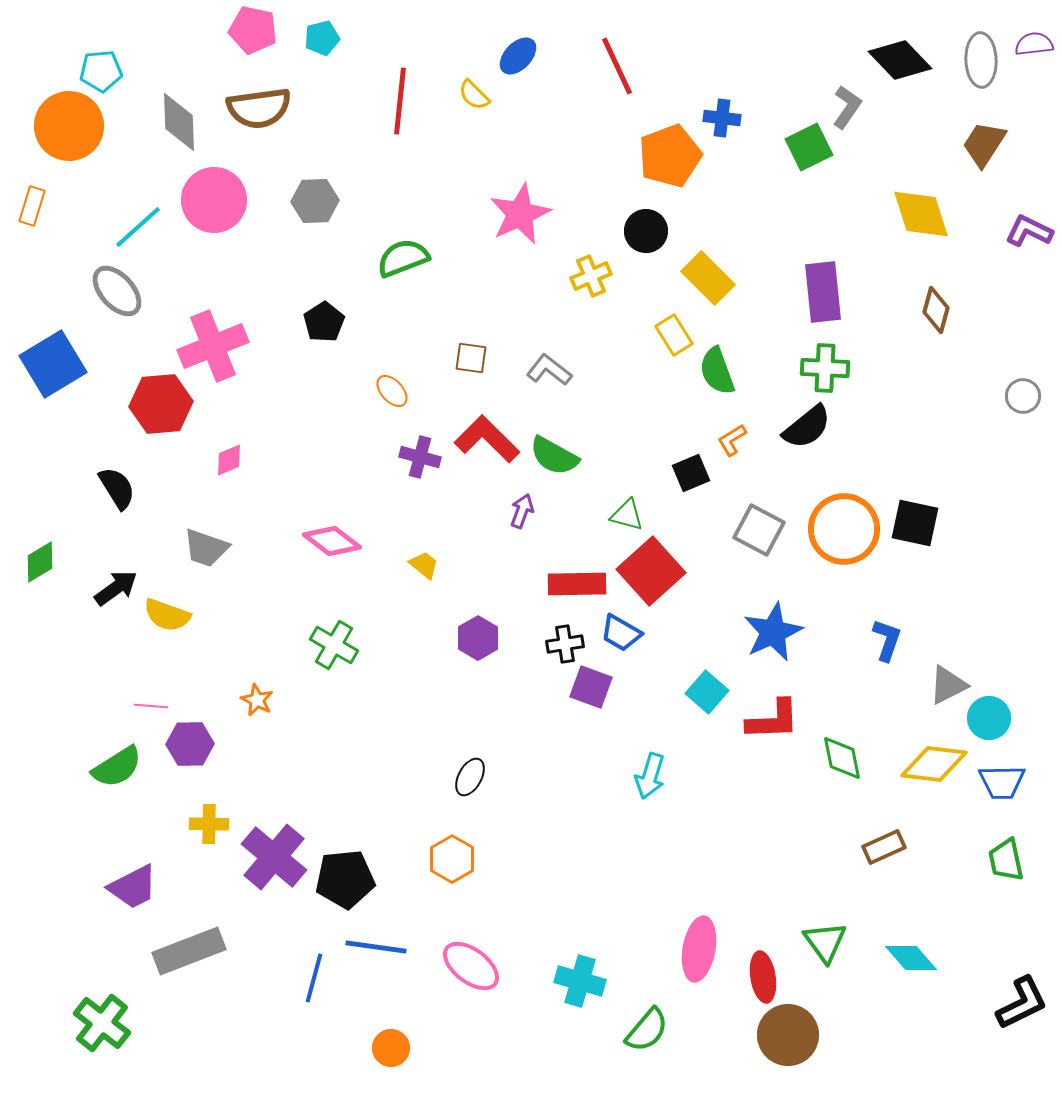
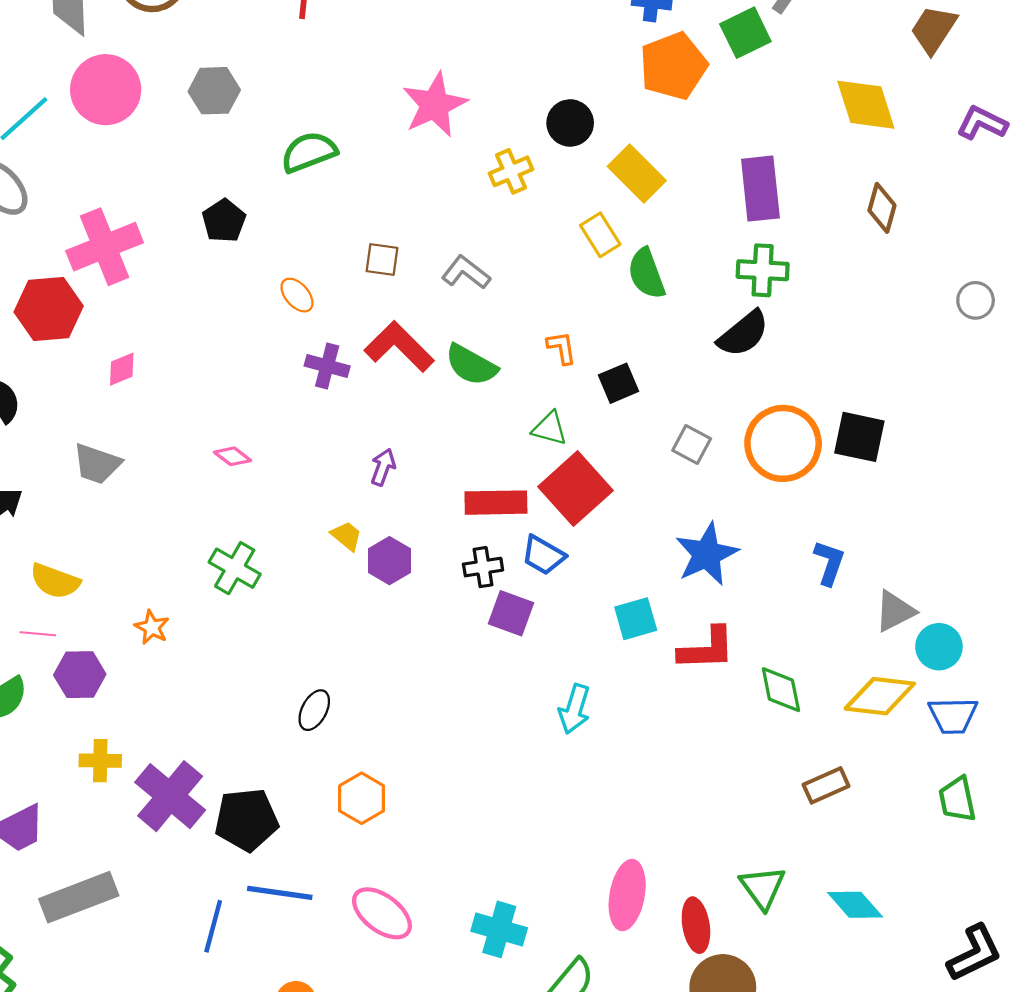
orange pentagon: (670, 156) -> (673, 66), moved
orange L-shape: (732, 440) -> (562, 348), moved, turned 112
purple arrow: (522, 511) -> (383, 467), moved
gray square: (759, 530) -> (692, 444), size x0.7
pink diamond: (332, 541) -> (232, 456), size x0.6
yellow trapezoid: (424, 565) -> (346, 536), moved
yellow semicircle: (167, 615) -> (55, 581), moved
cyan square: (707, 692) -> (636, 619), turned 33
black ellipse: (470, 777) -> (314, 710), moved

